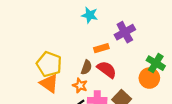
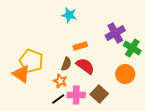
purple cross: (125, 32) -> (115, 33), moved
green cross: (156, 63) -> (132, 48), moved
orange triangle: (49, 83) -> (21, 74), moved

